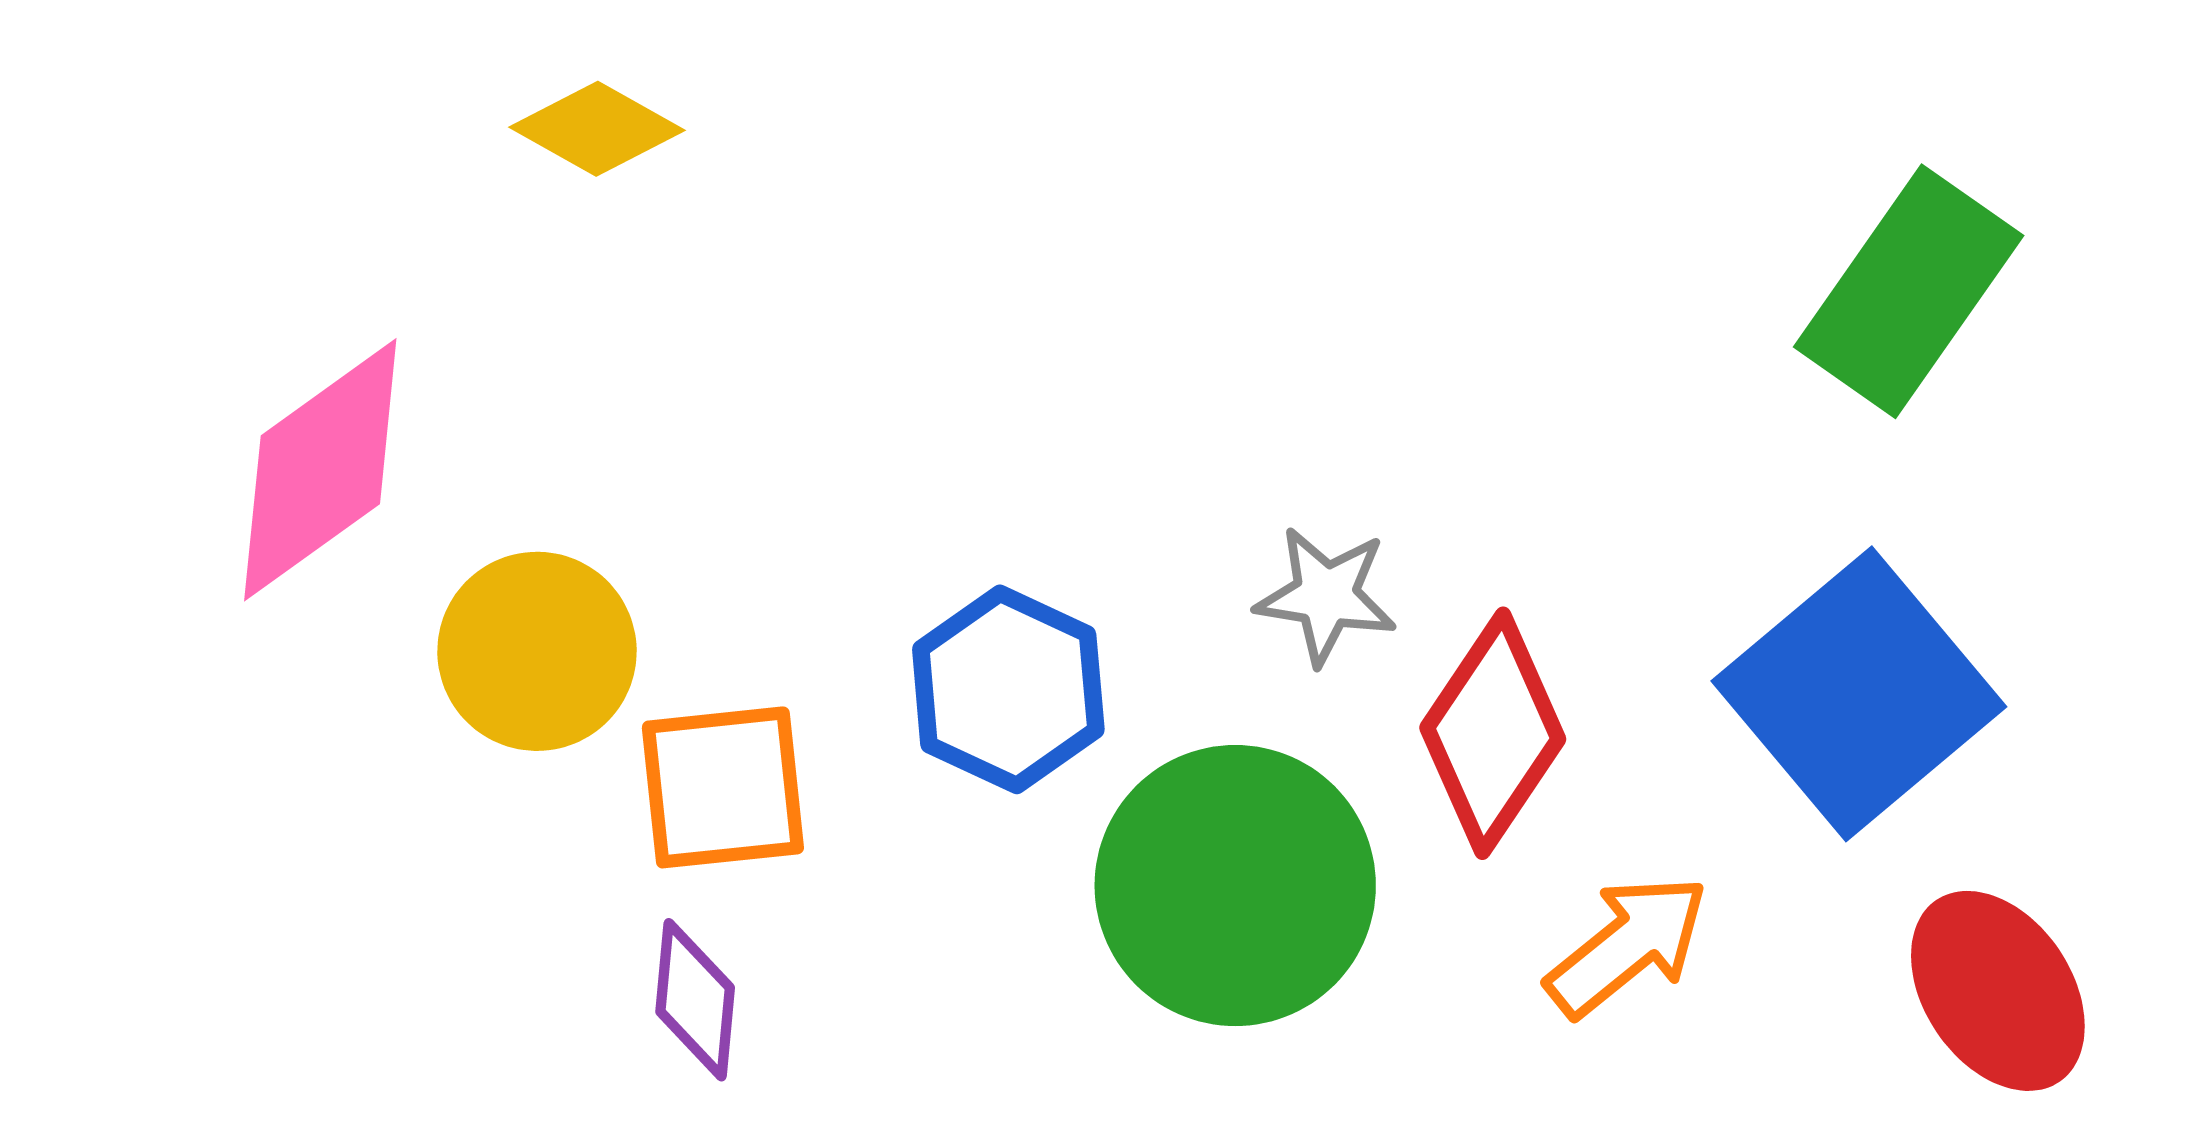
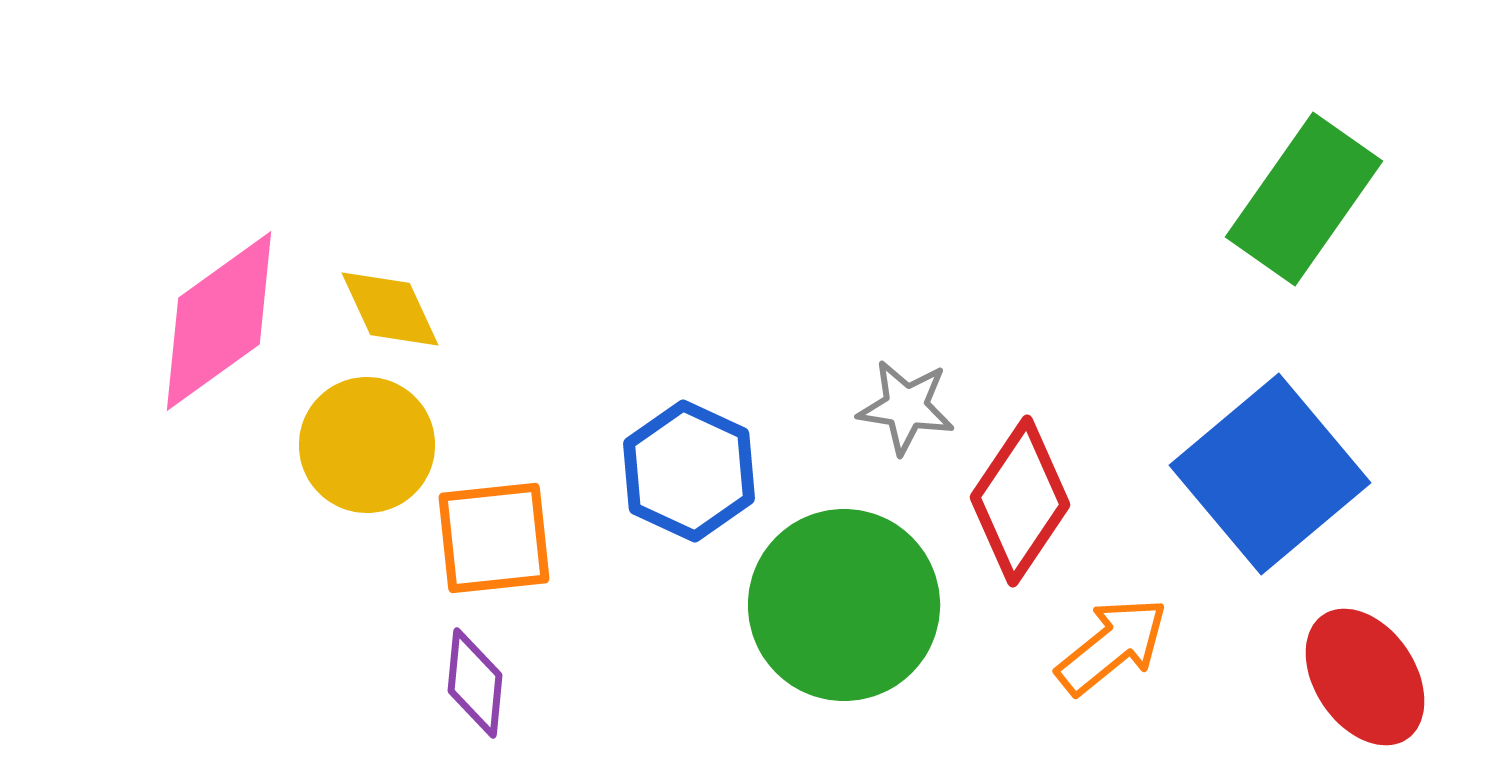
yellow diamond: (597, 129) -> (390, 309), moved, turned 36

